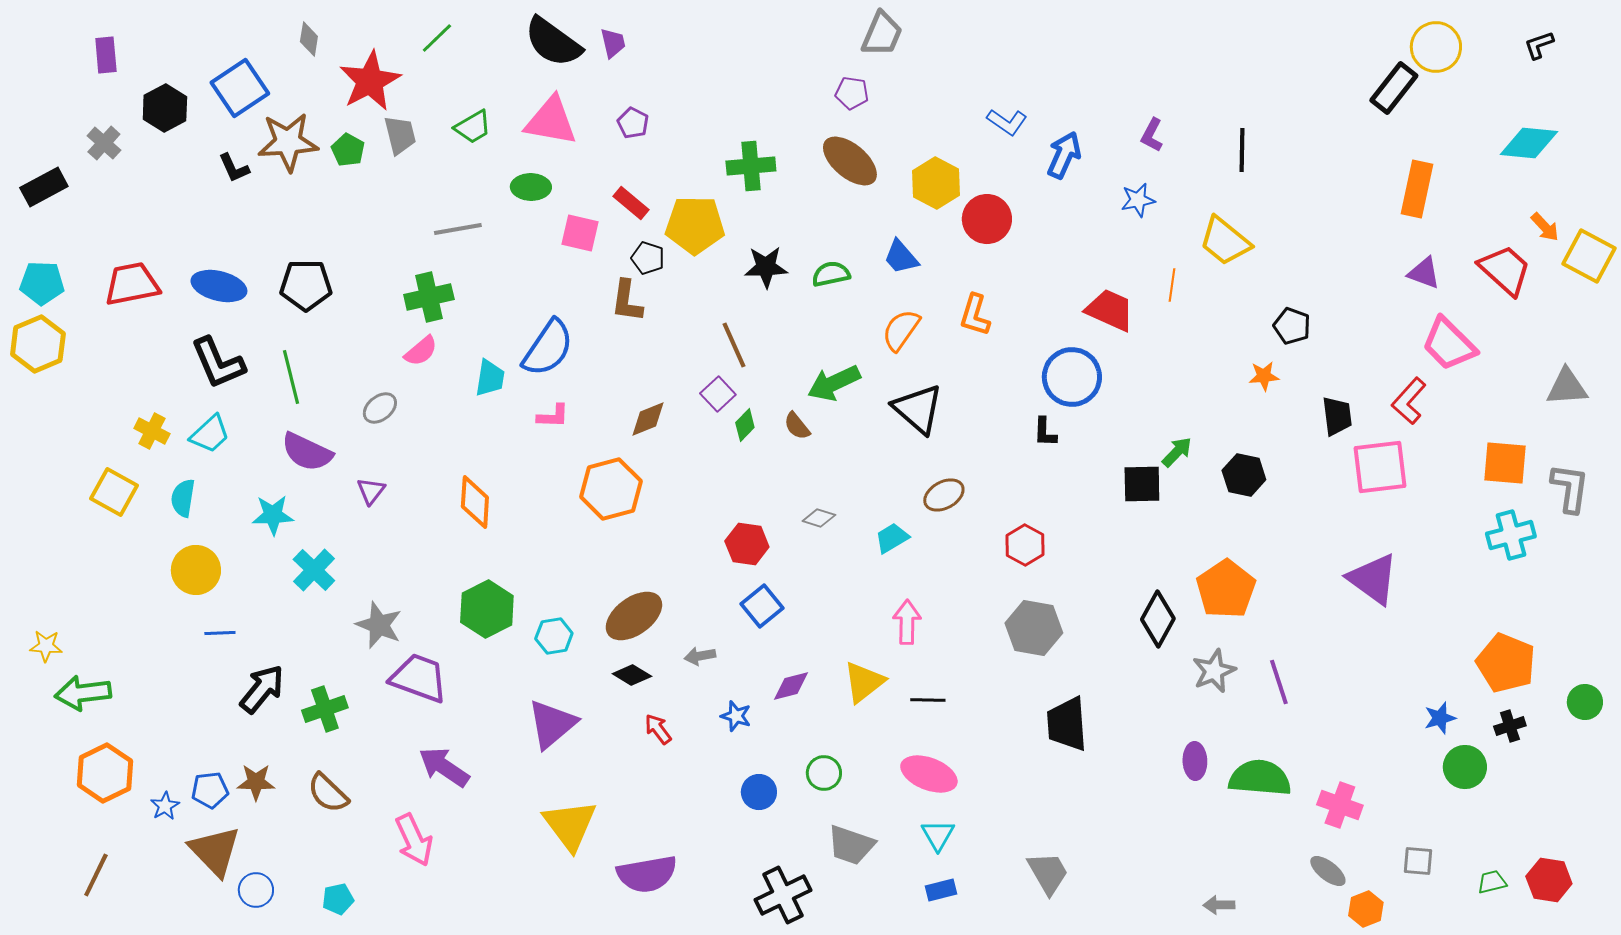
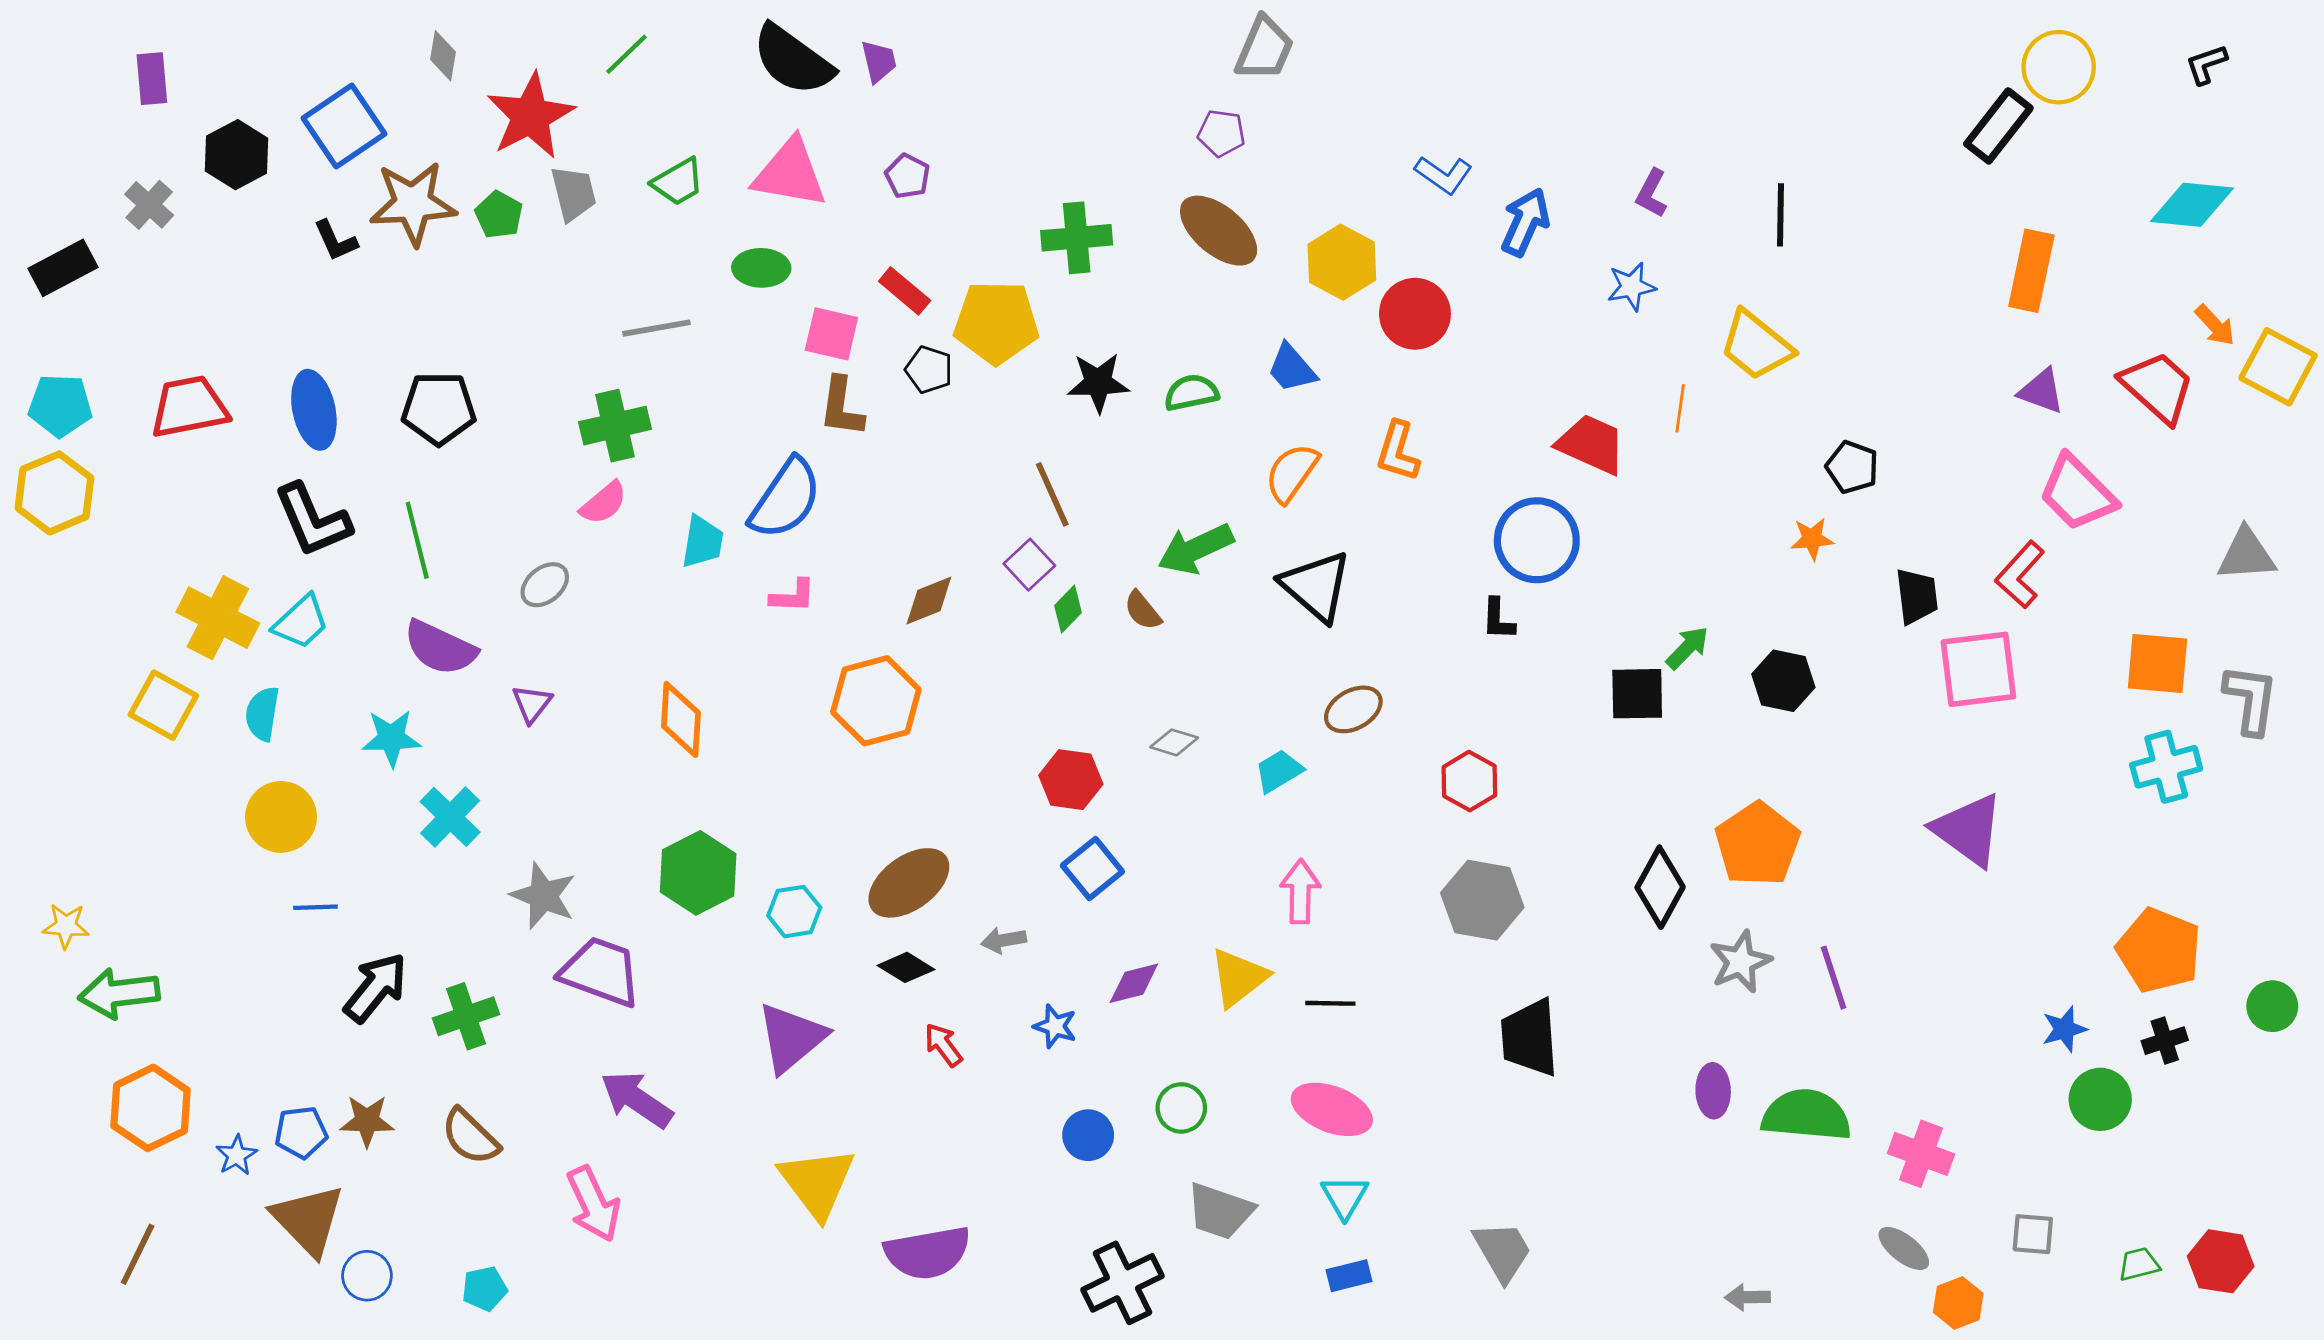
blue ellipse: (219, 286) -> (314, 410), turned 64
brown L-shape: (627, 301) -> (842, 407), moved
yellow cross: (152, 431) -> (218, 618), size x1.6

